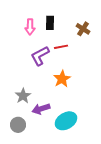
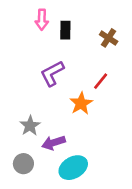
pink arrow: (30, 27) -> (42, 20), moved
red line: (61, 47) -> (101, 81), moved, turned -40
cyan ellipse: (66, 121) -> (73, 168), moved

